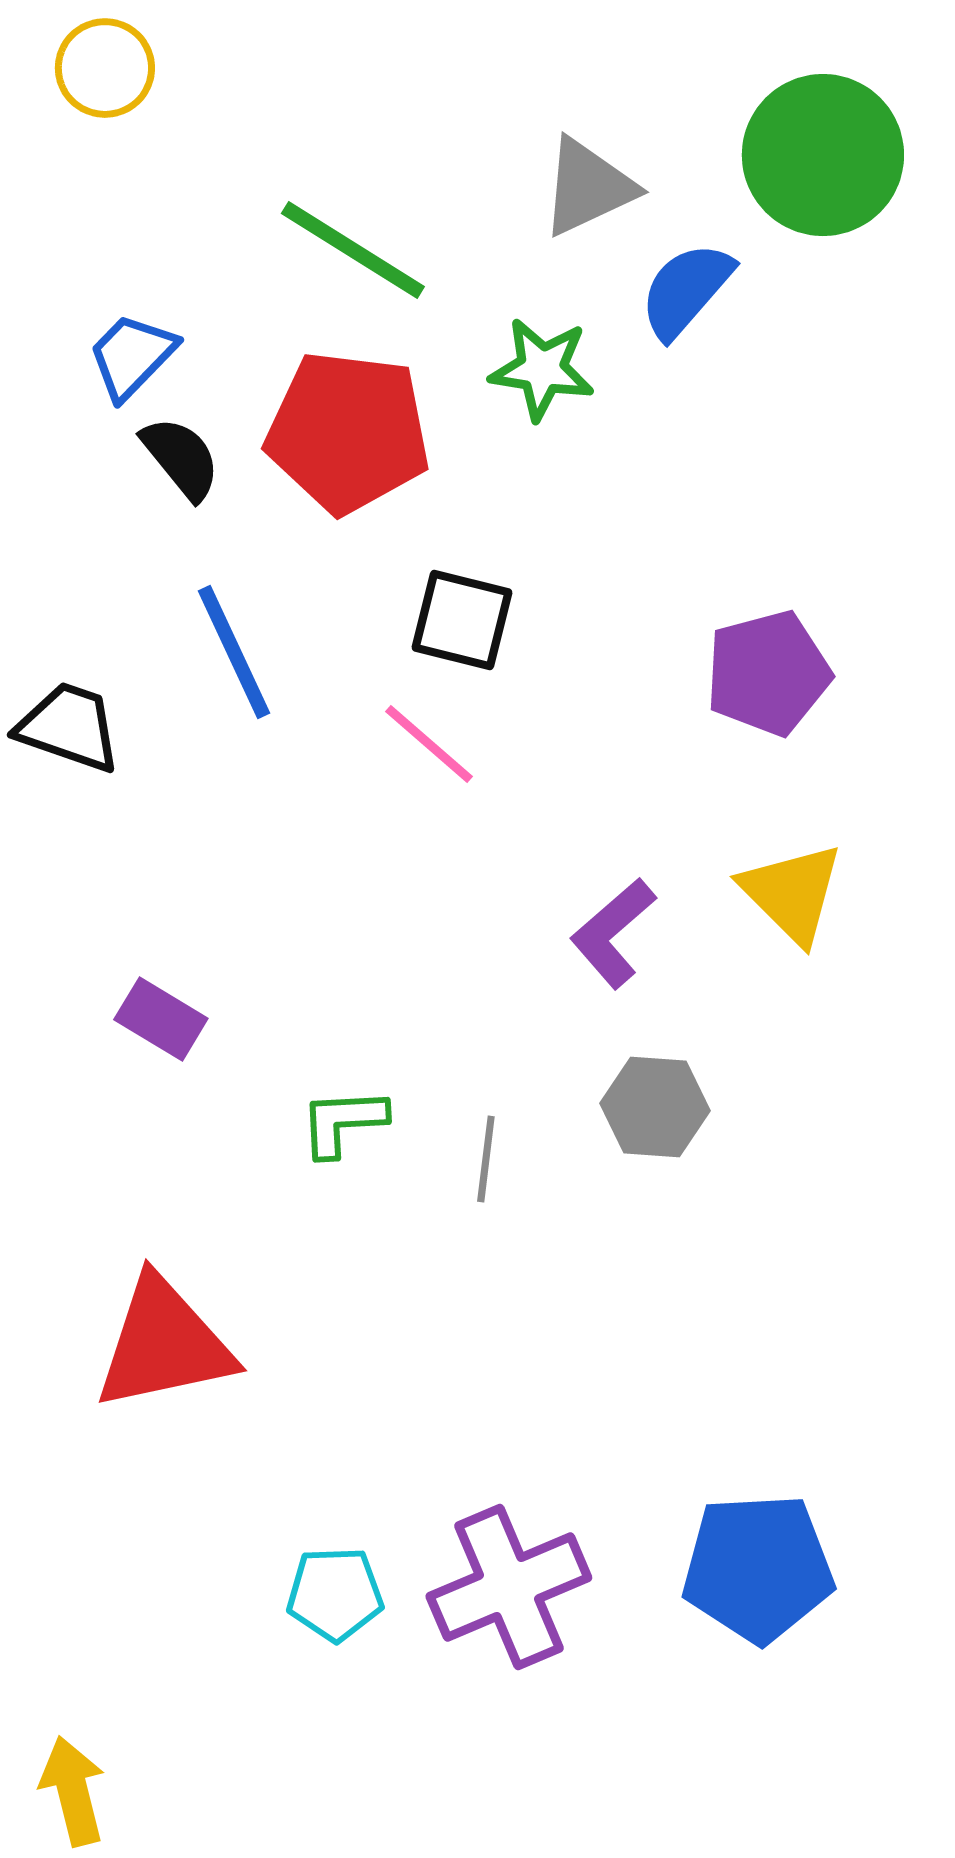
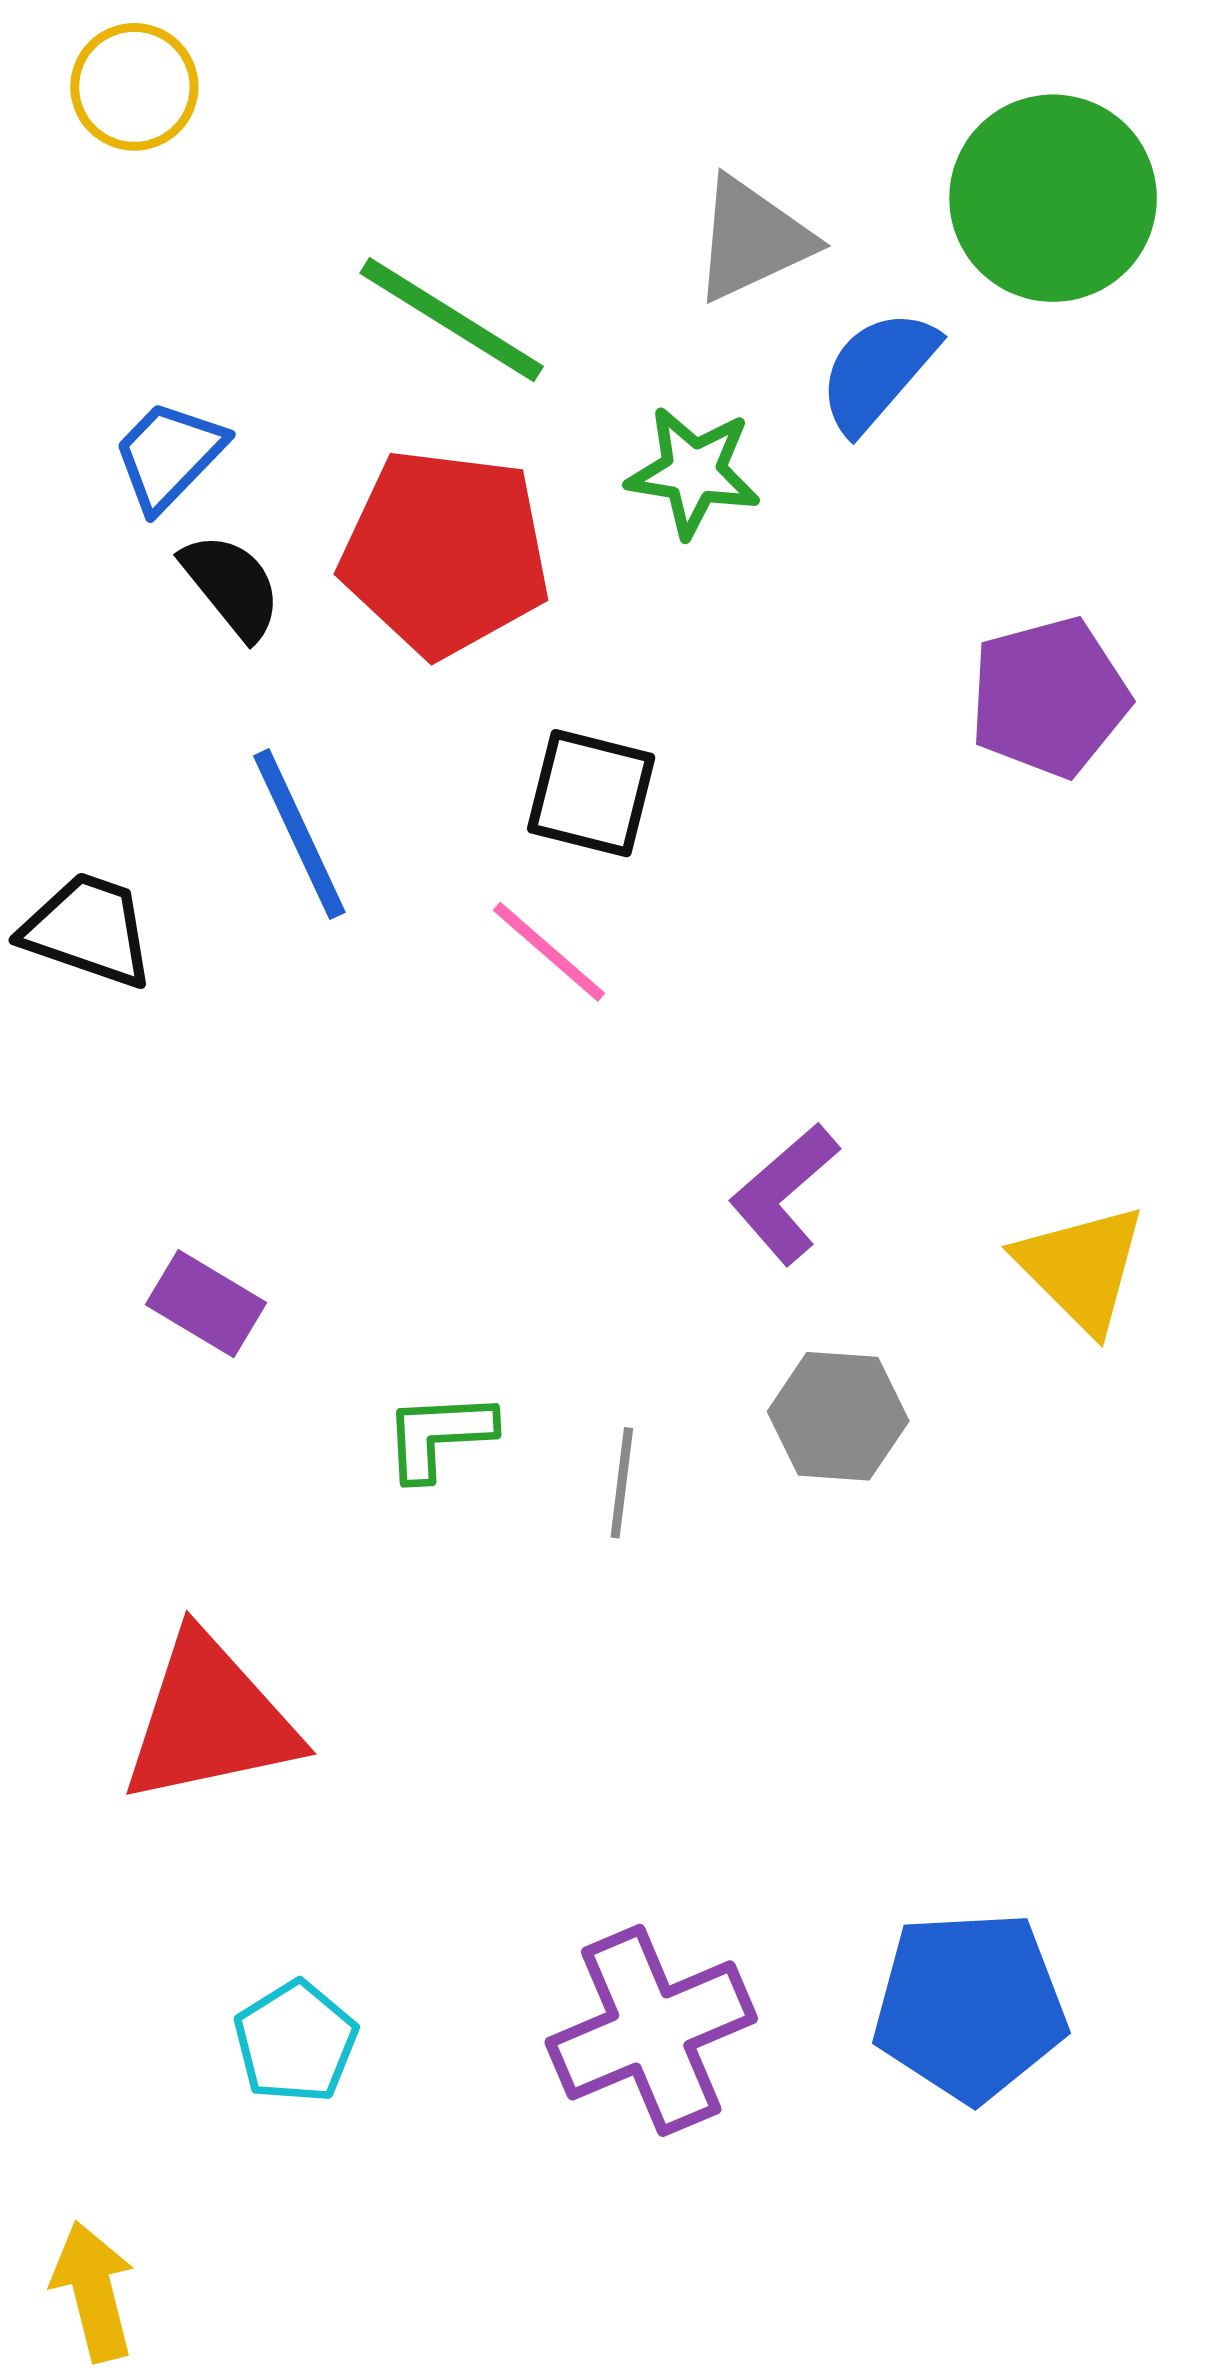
purple pentagon: (768, 673) -> (1049, 697), moved
yellow triangle: (792, 893) -> (1081, 1268), moved
cyan pentagon: (335, 1594) -> (296, 2042), moved, turned -30

